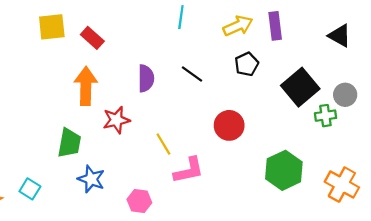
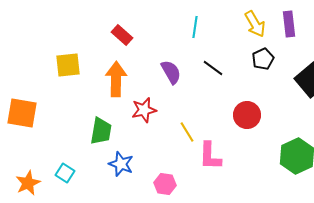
cyan line: (181, 17) -> (195, 27), moved
yellow arrow: (238, 26) -> (255, 24), turned 84
yellow square: (52, 27) -> (68, 65), moved
purple semicircle: (146, 78) -> (171, 72), turned -30
pink L-shape: (189, 170) -> (210, 156), turned 104

